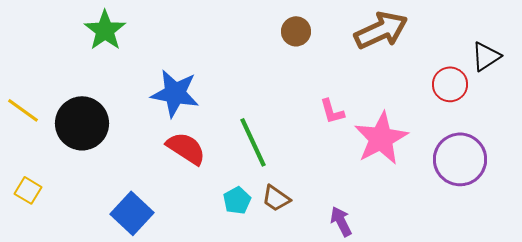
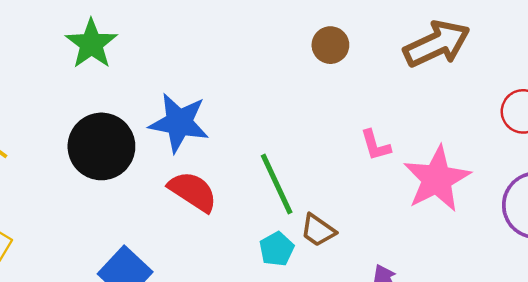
black circle: (82, 123) -> (101, 146), moved
brown trapezoid: (276, 198) -> (318, 230), moved
cyan pentagon: (237, 200) -> (277, 249), moved

